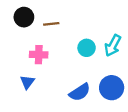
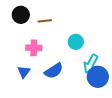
cyan arrow: (113, 46) -> (91, 64), moved
blue semicircle: (80, 92) -> (54, 71), moved

